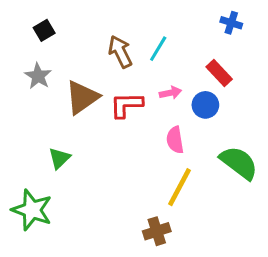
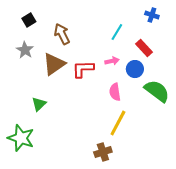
cyan line: (158, 49) -> (117, 32), moved
brown arrow: (120, 52) -> (62, 34), moved
green semicircle: (239, 163) -> (157, 91), moved

